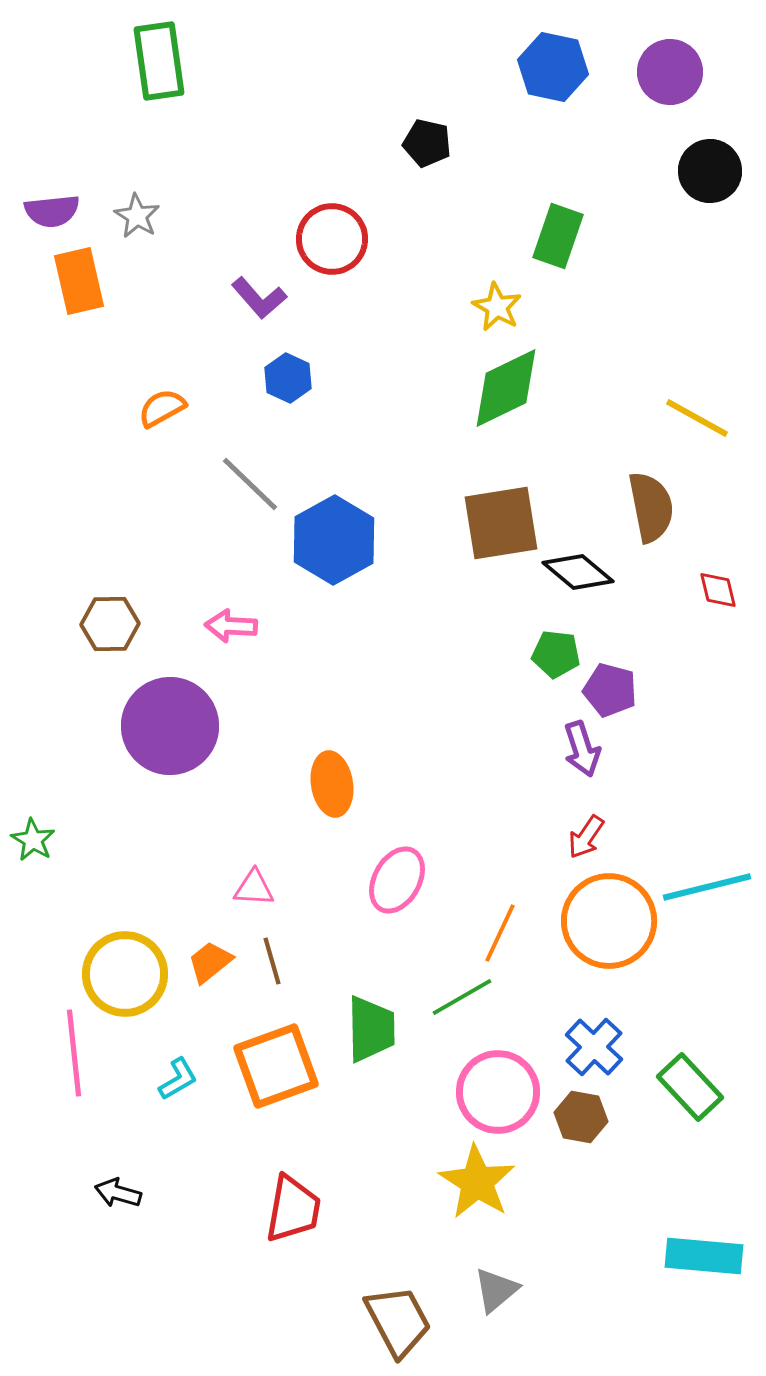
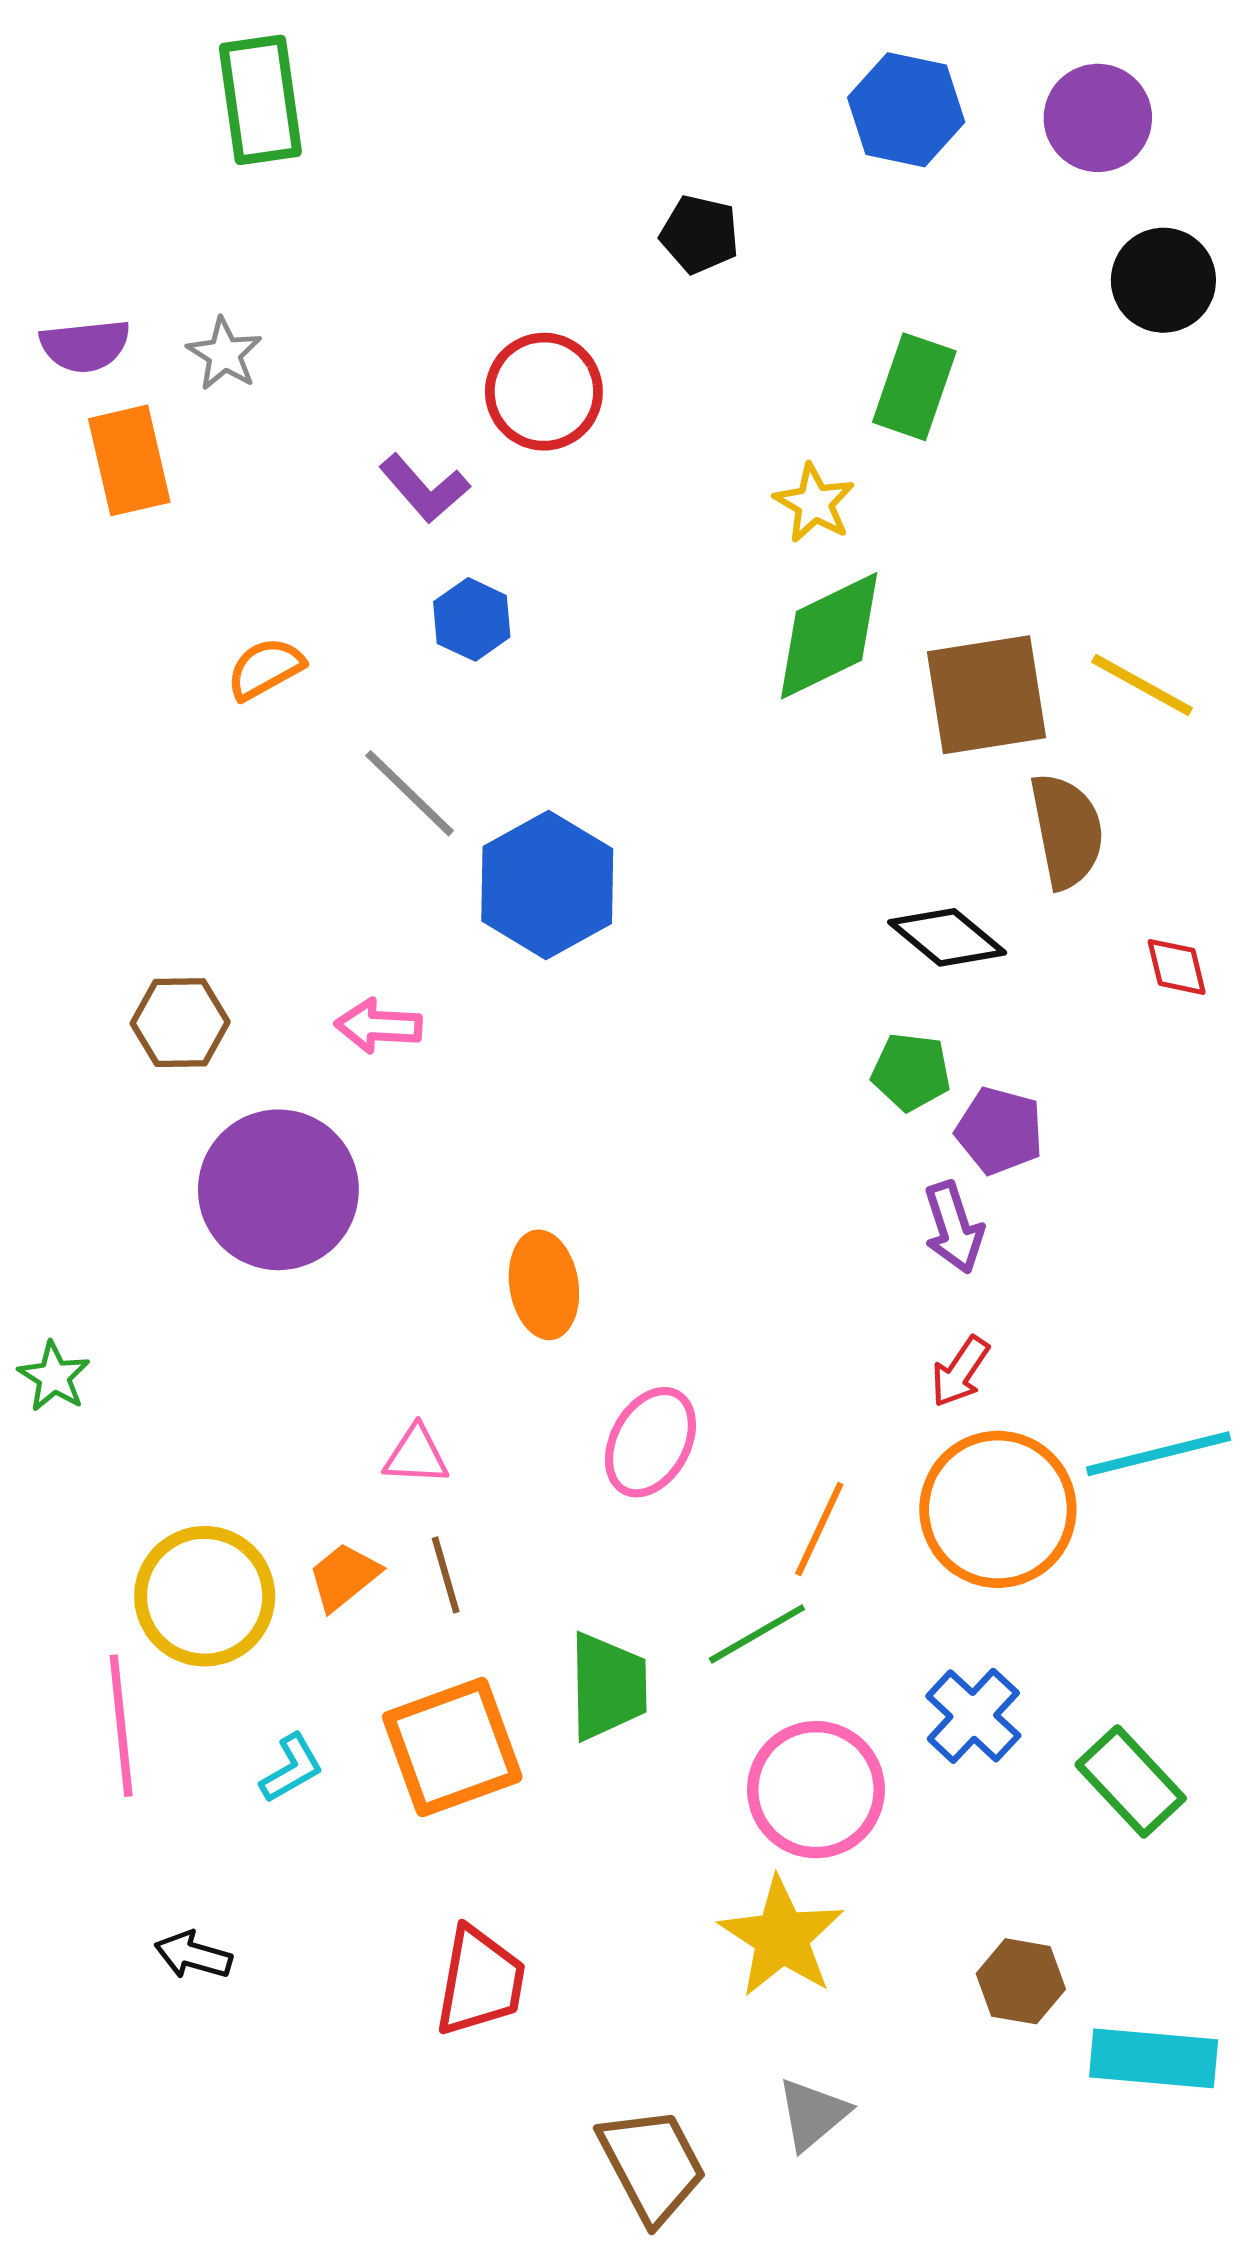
brown square: (501, 523) -> (986, 695), moved
brown hexagon: (581, 1117) -> (1021, 1981), moved

